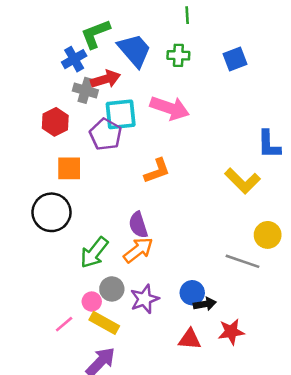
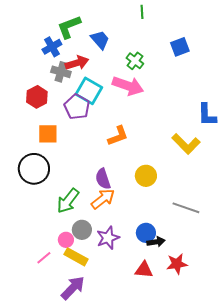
blue trapezoid: (134, 50) -> (100, 40), size x0.7
green cross: (178, 55) -> (135, 61), moved, turned 36
cyan square: (121, 114) -> (89, 91), turned 36
yellow circle: (268, 235) -> (146, 176), moved

